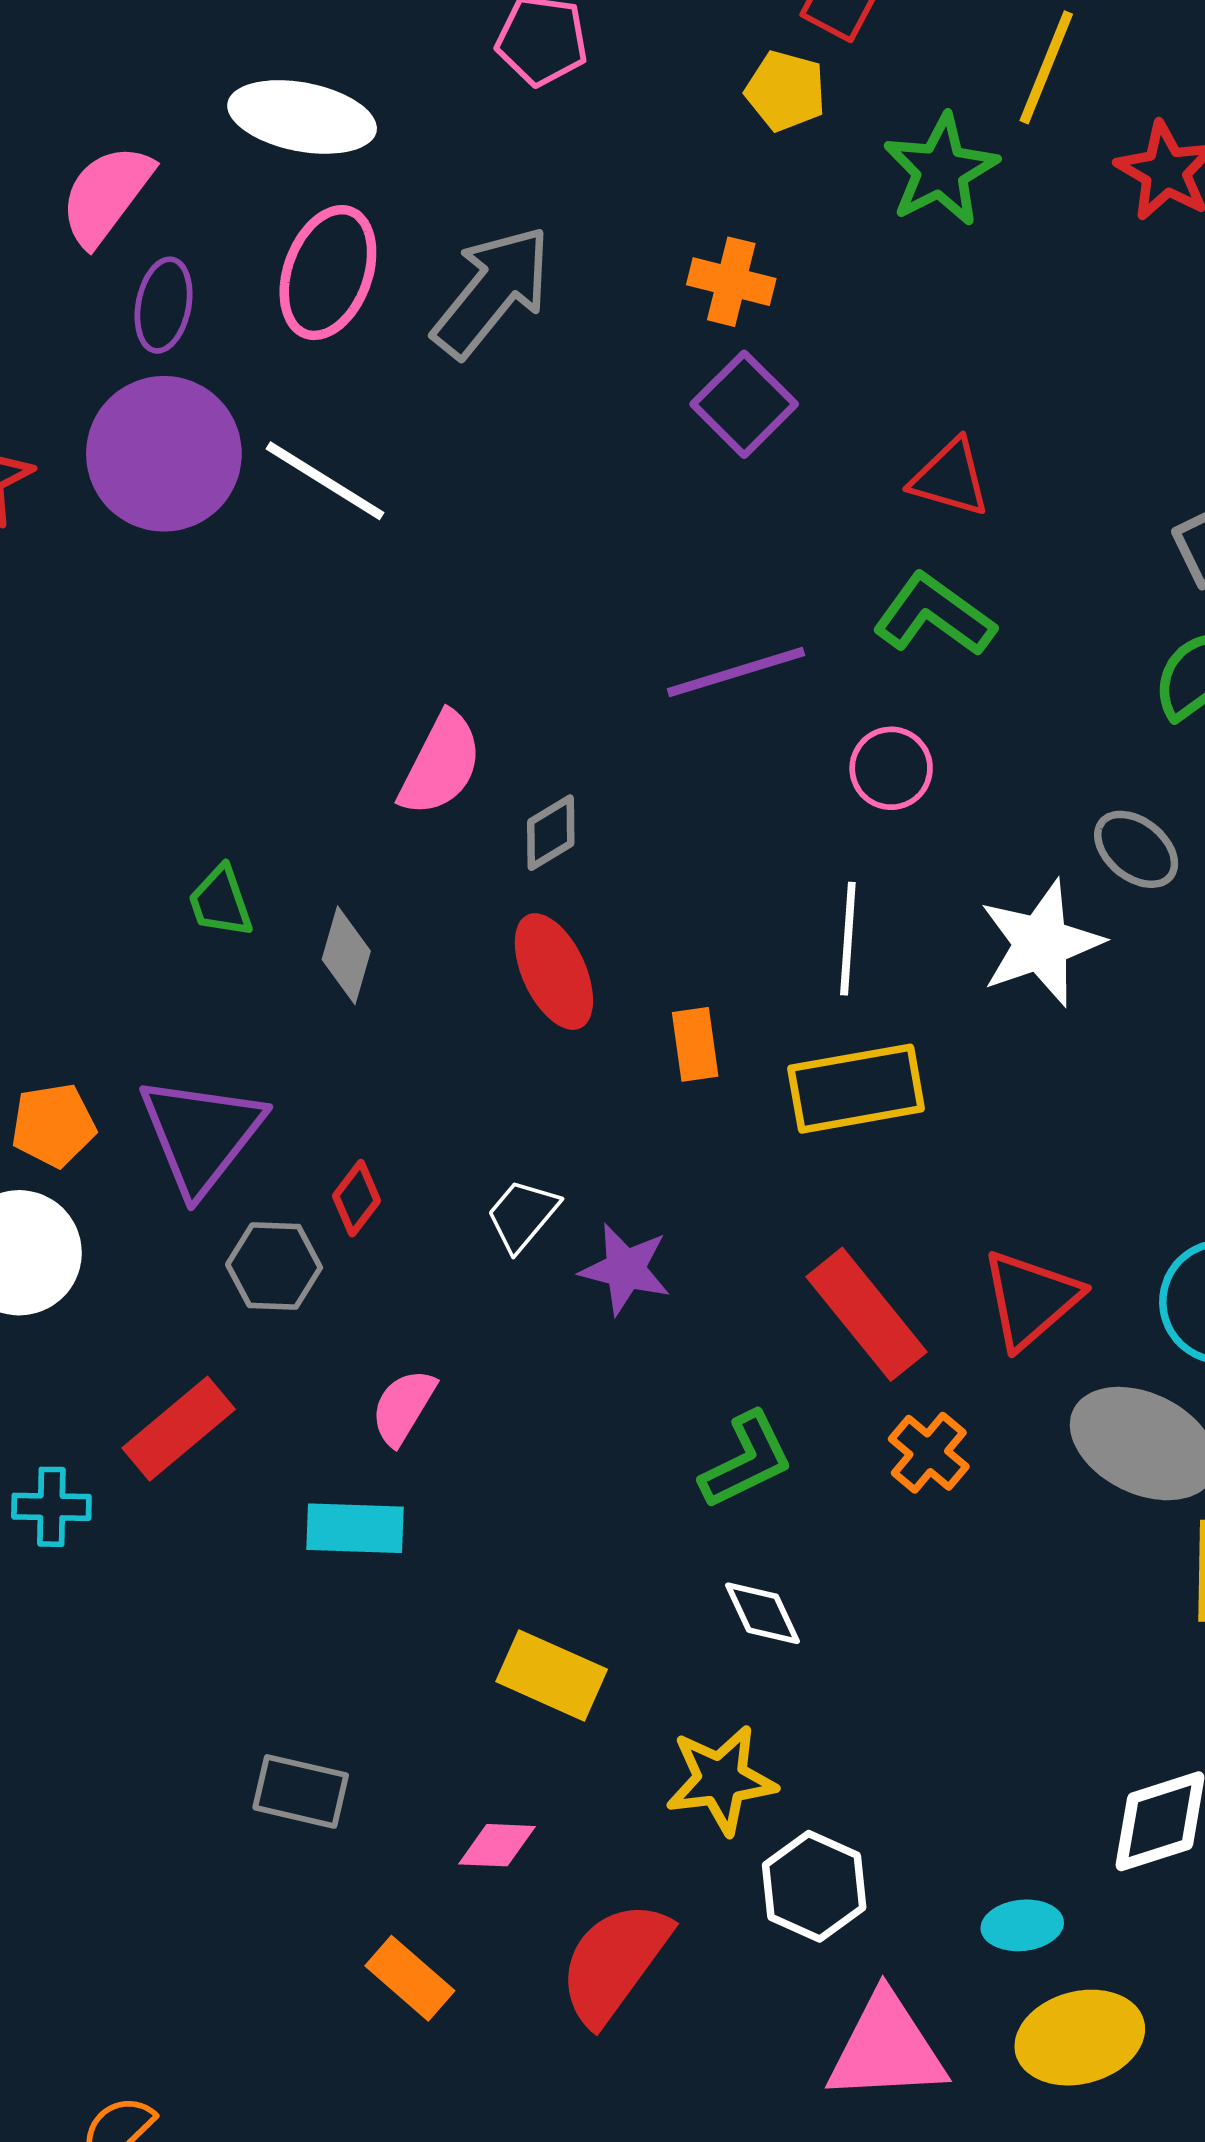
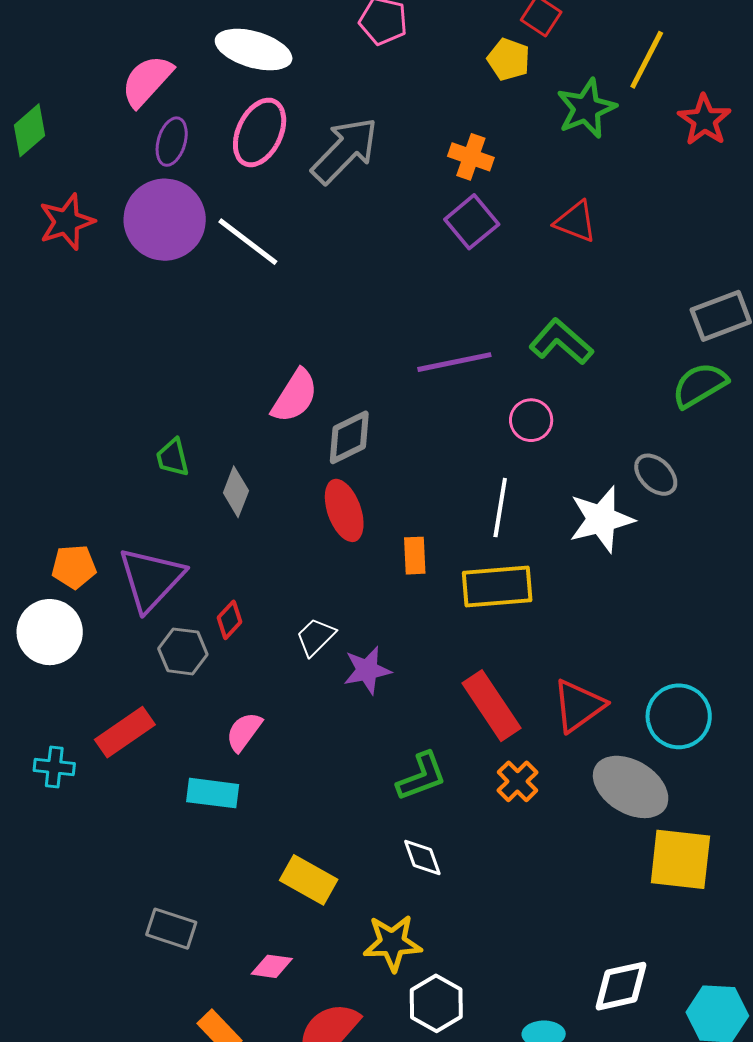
red triangle: (950, 478) -> (576, 222), moved
gray diamond: (551, 833) -> (349, 437), size x1.4
purple star: (625, 1269) -> (367, 670), turned -30

